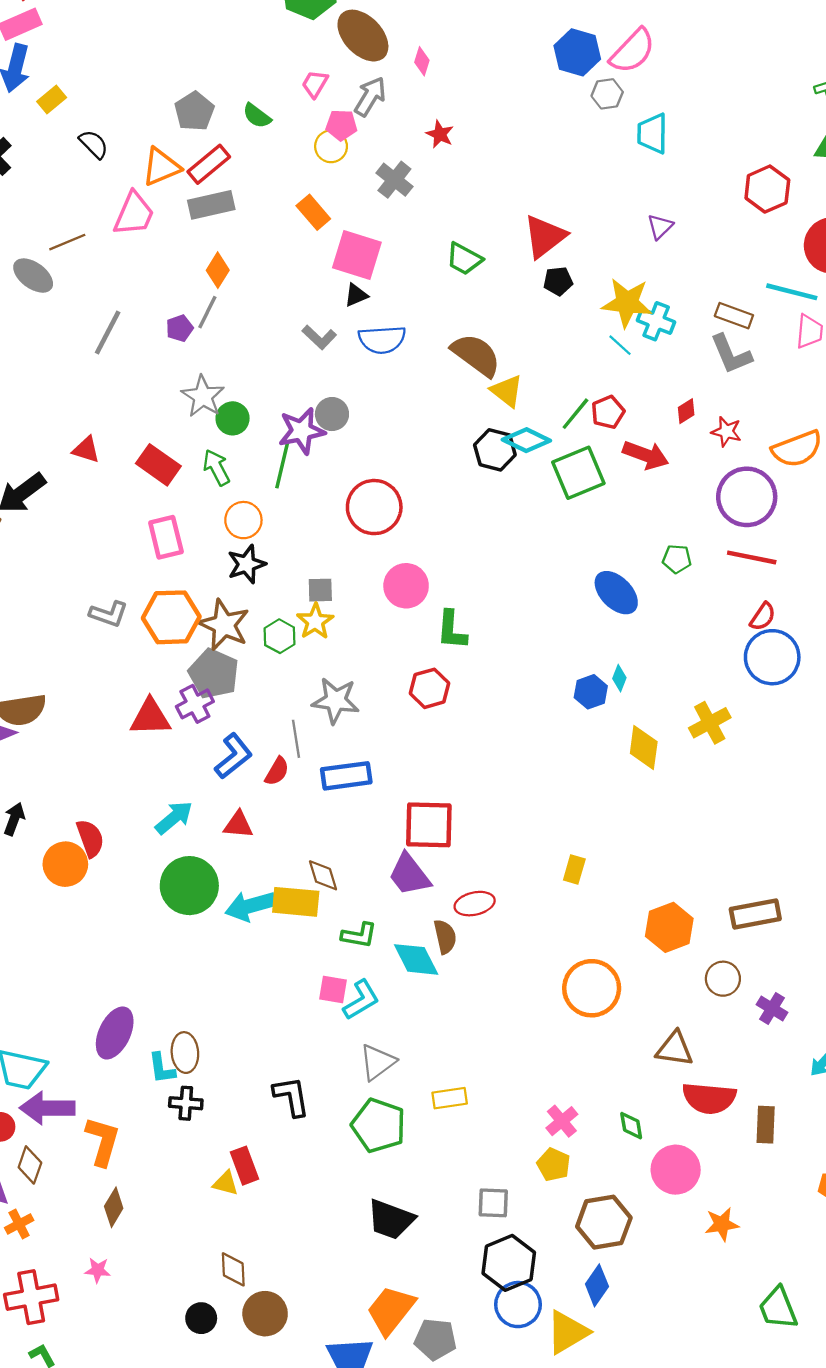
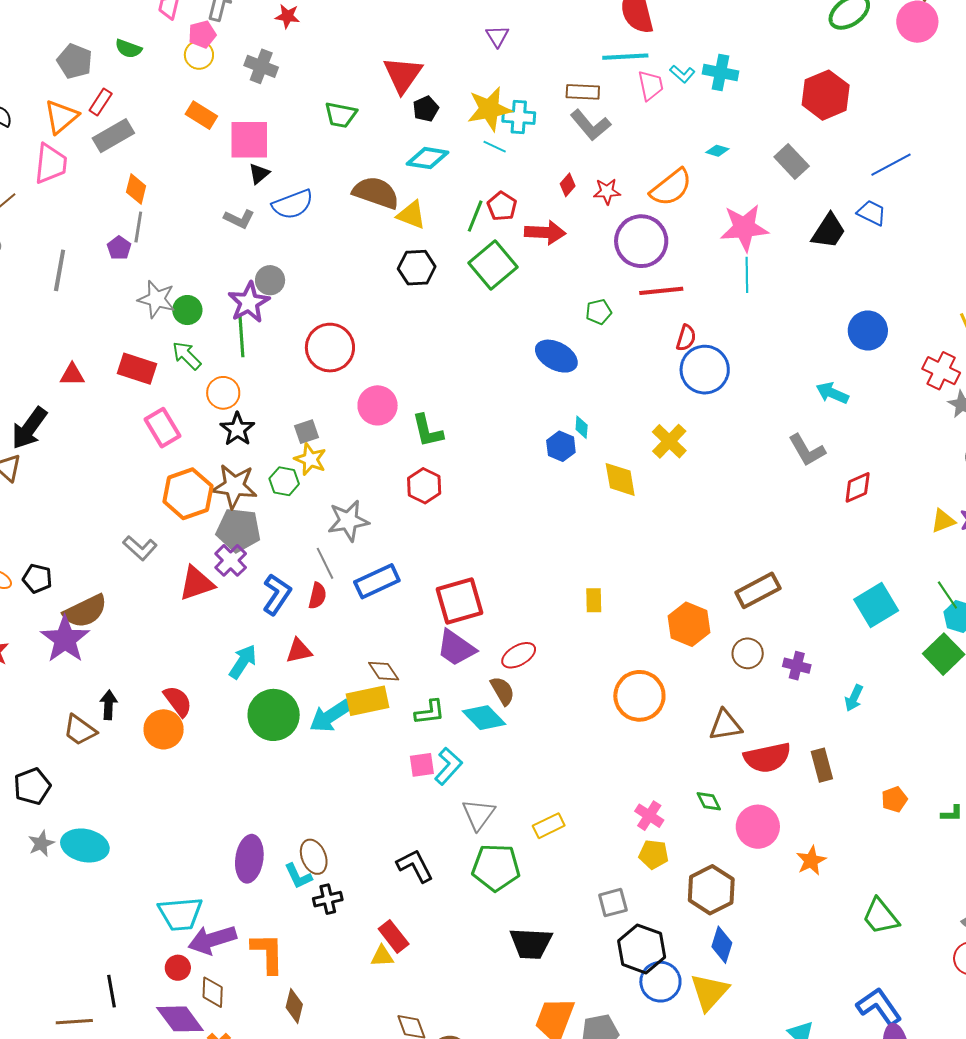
red rectangle: (209, 164) -> (101, 102), size x0.7
cyan diamond: (526, 440) -> (428, 158), moved
gray L-shape: (109, 614) -> (140, 548), moved, turned 40

